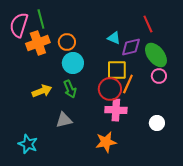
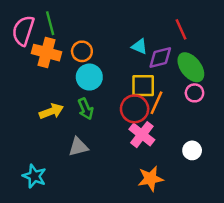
orange cross: (38, 43) -> (46, 53), turned 35
pink cross: (116, 110) -> (142, 135), turned 35
orange star: (106, 142) -> (150, 179), moved

